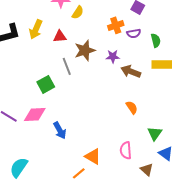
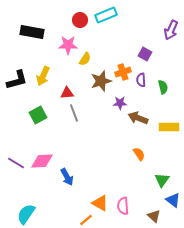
purple semicircle: (134, 33) -> (141, 80), turned 96
red triangle: (60, 36) -> (67, 93), moved
brown star: (85, 50) -> (101, 81), moved
yellow rectangle: (162, 64) -> (169, 127), moved
green square: (46, 84) -> (38, 115), moved
pink semicircle: (126, 150) -> (123, 206), moved

